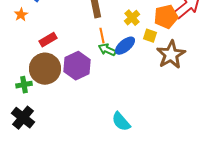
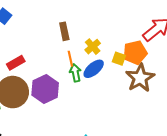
orange pentagon: (166, 17) -> (135, 53), moved
yellow cross: (132, 18) -> (93, 47), moved
green arrow: (107, 50) -> (75, 73), turned 54

